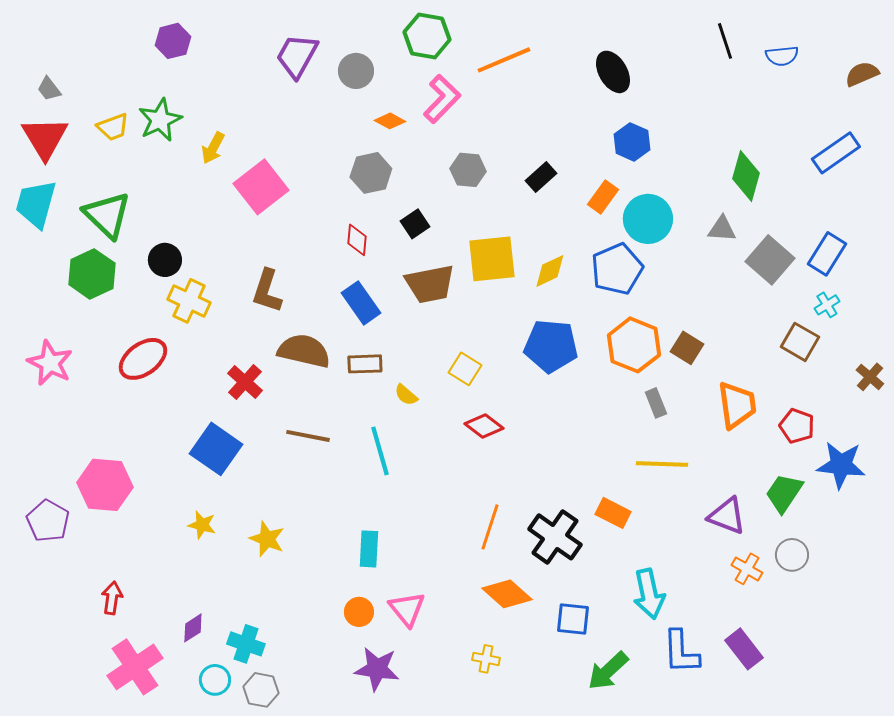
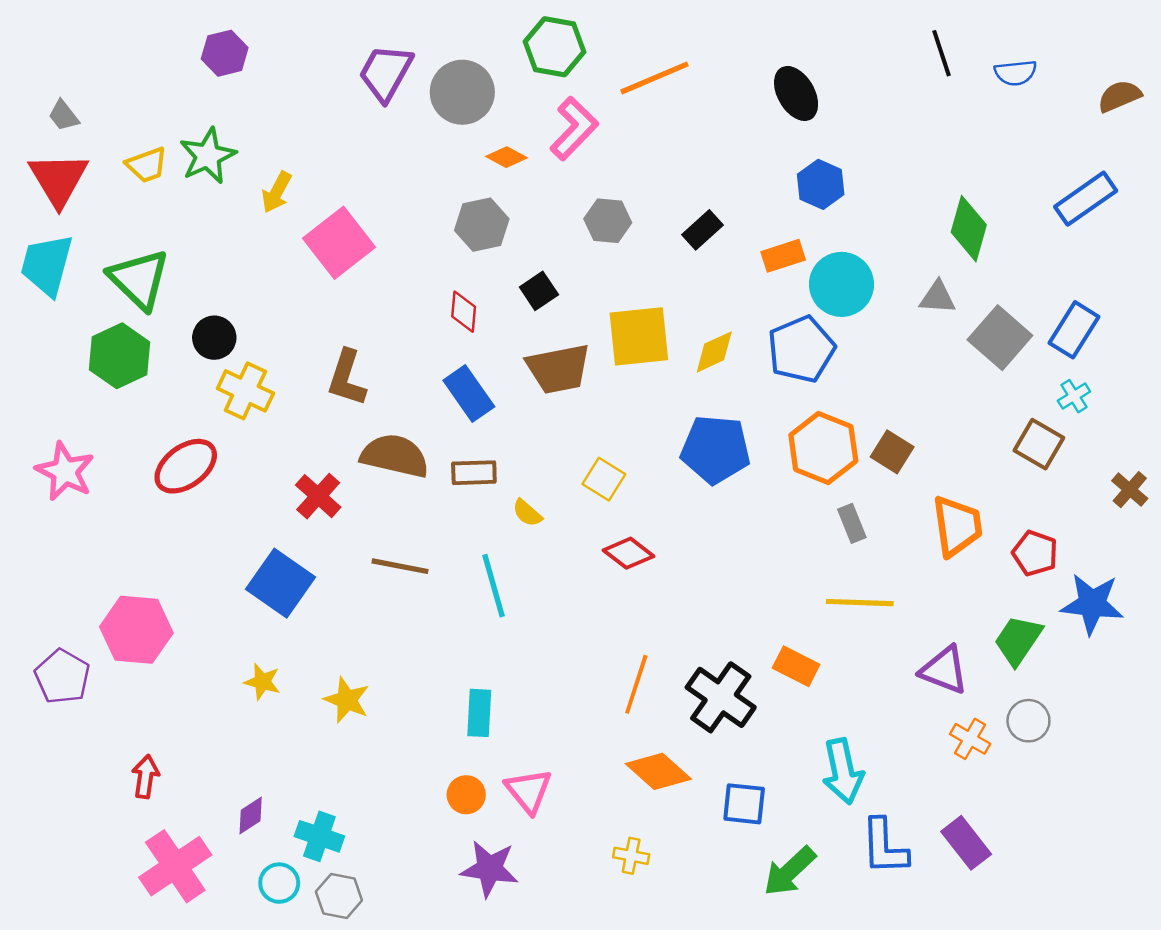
gray circle: (356, 71) -> (462, 92), size x1.4
orange rectangle: (603, 197) -> (783, 256), turned 36

